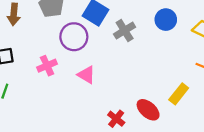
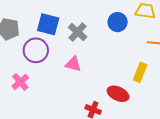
blue circle: (166, 20) -> (118, 22), moved
pink triangle: (86, 75) -> (73, 64), moved

